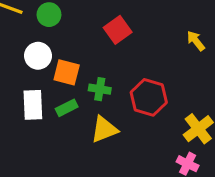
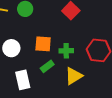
white circle: (38, 56) -> (11, 48), moved
white rectangle: (33, 105) -> (23, 80), moved

